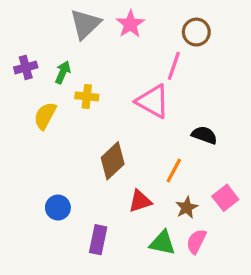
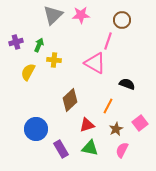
pink star: (130, 24) -> (81, 15), turned 30
blue circle: (58, 208) -> (36, 129), size x1.5
purple rectangle: (98, 240) -> (61, 149), turned -42
green triangle: (163, 243) -> (90, 148), moved

